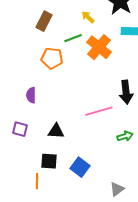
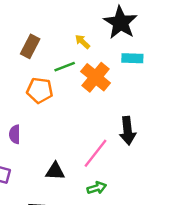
pink line: (99, 111) -> (96, 153), turned -36
black triangle: (56, 131) -> (55, 171), moved
green arrow: (125, 136) -> (97, 188), moved

